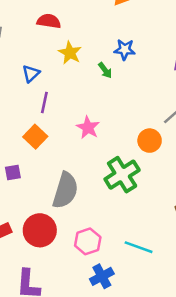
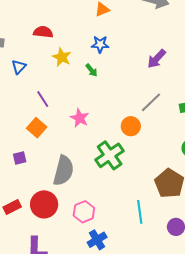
blue star: (125, 49) -> (100, 44), moved
blue triangle: (31, 74) -> (19, 67), moved
purple line: (44, 102) -> (43, 99), turned -42
cyan line: (139, 247) -> (140, 212), moved, turned 65

